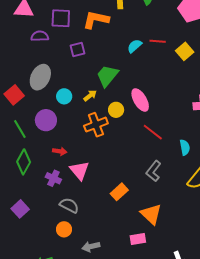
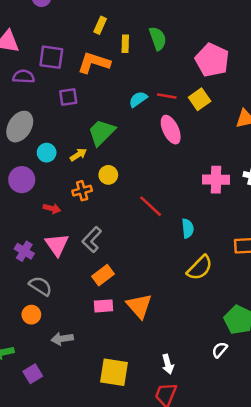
yellow square: (185, 51) -> (200, 99), moved
pink ellipse: (140, 100) -> (171, 130), moved
orange cross: (96, 125) -> (82, 191), size x0.7
red arrow: (60, 151) -> (52, 209), moved
gray L-shape: (154, 171) -> (92, 240), moved
pink rectangle: (138, 239) -> (104, 306), moved

